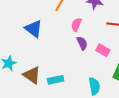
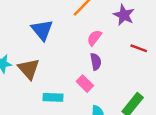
pink rectangle: (103, 50) -> (85, 84), moved
brown triangle: (32, 75) -> (29, 69), moved

